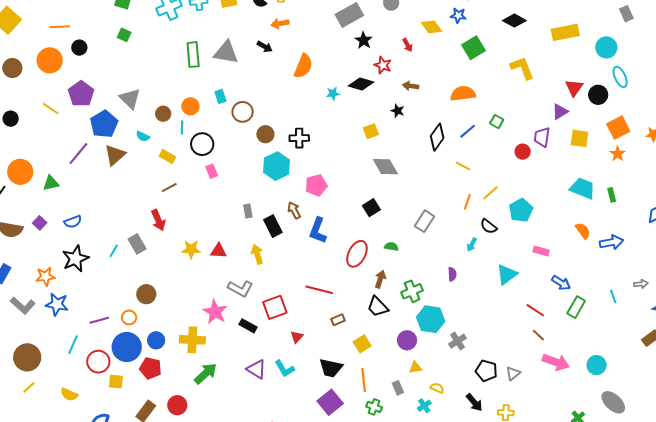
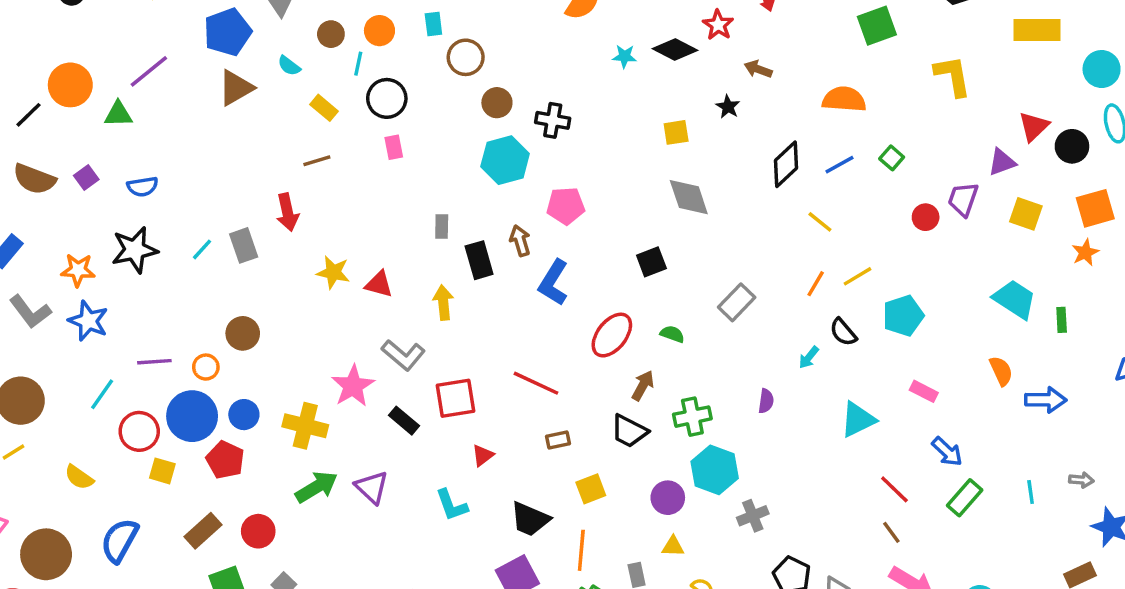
purple line: (78, 153) -> (149, 71), moved
black trapezoid: (378, 307) -> (629, 431), turned -30
purple triangle: (256, 369) -> (372, 487), moved

